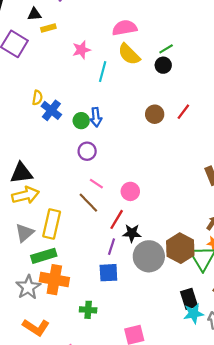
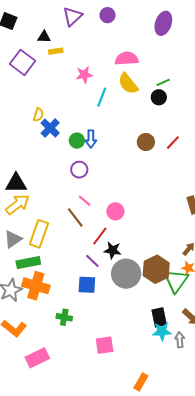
yellow arrow: (26, 195) -> (18, 204), turned -30
purple line: (112, 247) -> (92, 261), turned -70

